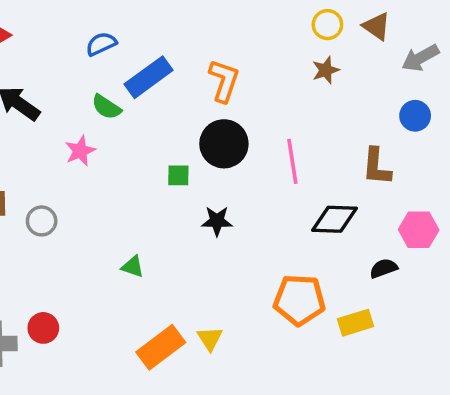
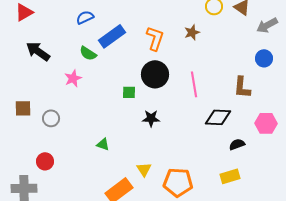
brown star: (326, 70) -> (192, 32), moved
black semicircle: (384, 268) -> (237, 144), moved
orange pentagon: (299, 300) -> (178, 182), moved
red circle: (43, 328) -> (45, 161), moved
yellow triangle: (210, 338) -> (144, 169), moved

